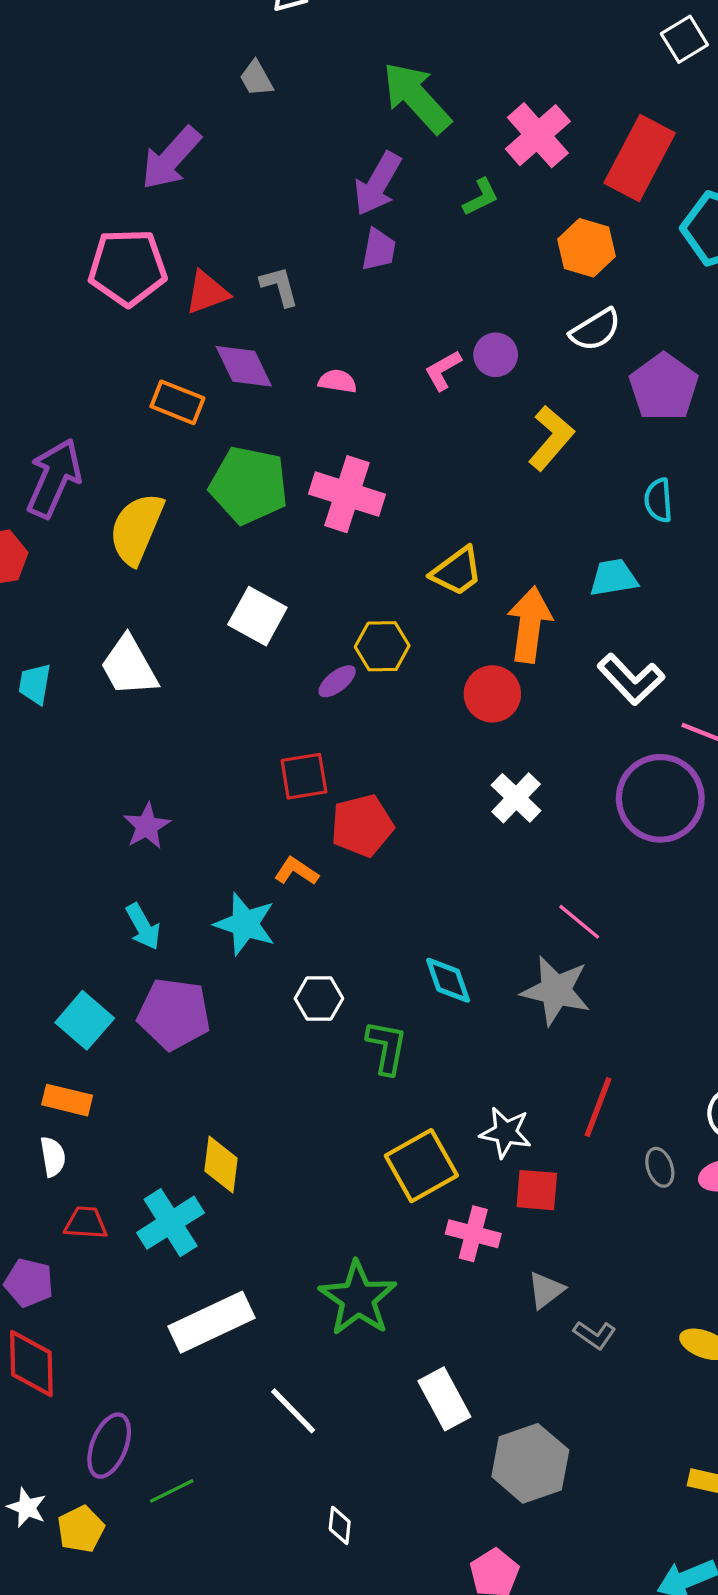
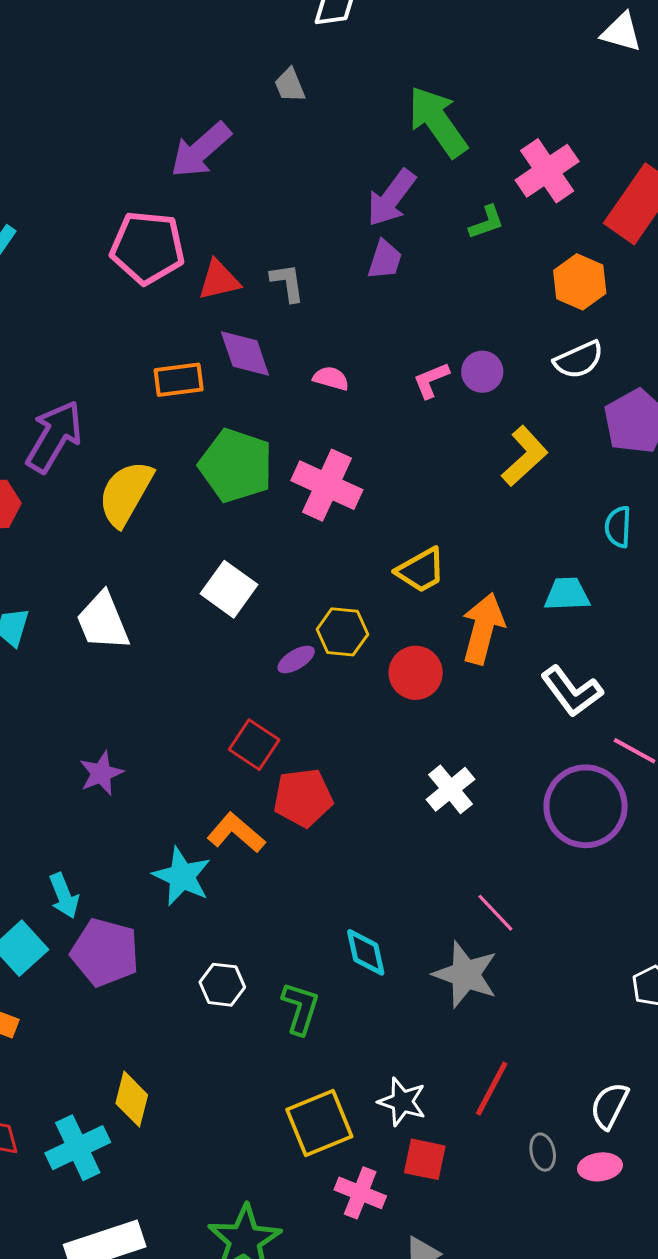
orange rectangle: (177, 402) -> (179, 380), turned -36
red circle: (492, 694) -> (416, 673), moved
red square: (304, 776) -> (254, 745), turned 36
orange L-shape: (296, 871) -> (236, 833), size x1.4
cyan arrow: (143, 927) -> (64, 896), moved
white hexagon: (319, 999) -> (222, 985), moved

